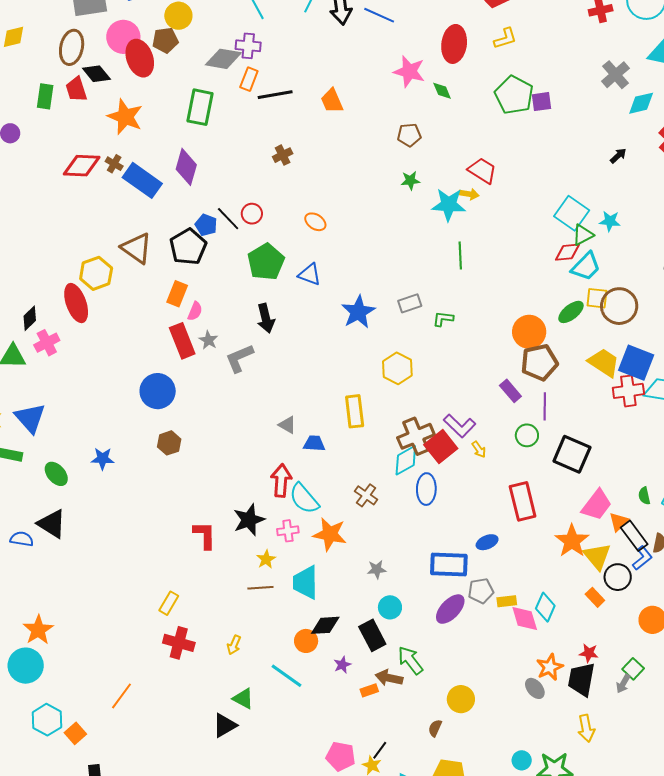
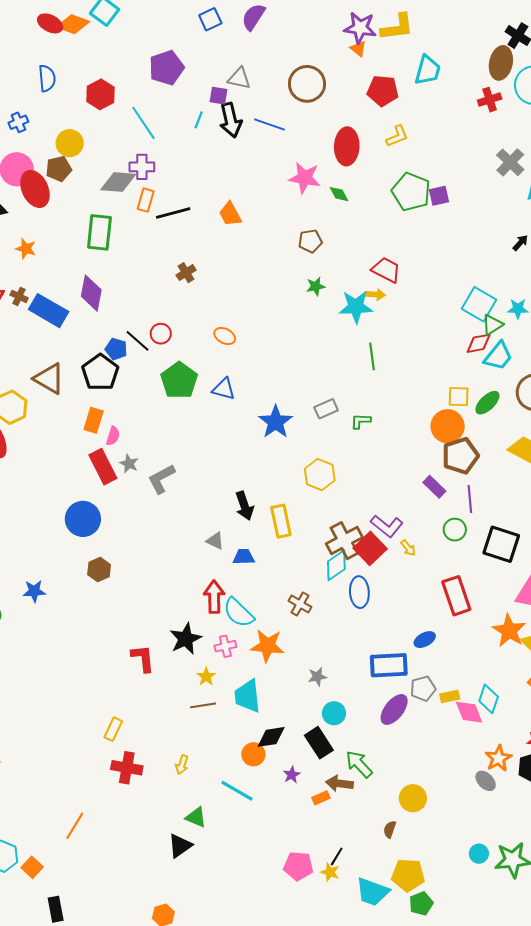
orange star: (125, 117) -> (26, 249), size x0.6
yellow square: (597, 298) -> (459, 397), moved
black arrow: (266, 318) -> (244, 506), moved

